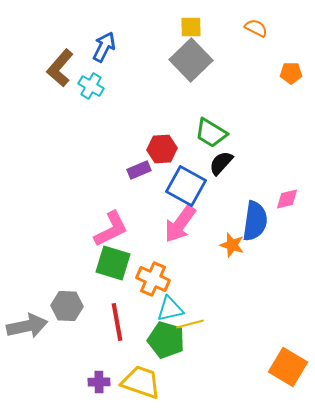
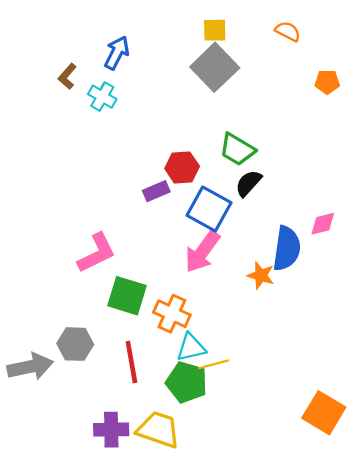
brown L-shape: (60, 68) -> (67, 76), size x0.6
pink L-shape: (111, 229) -> (97, 253), moved
purple cross: (99, 382) -> (111, 430), size x1.4

